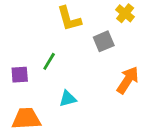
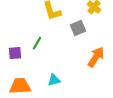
cyan triangle: (68, 99) -> (54, 80), moved

